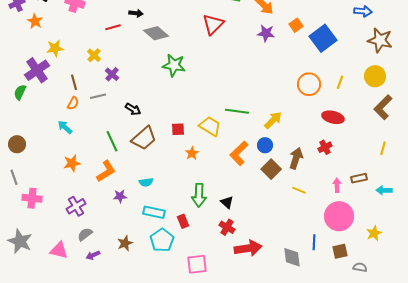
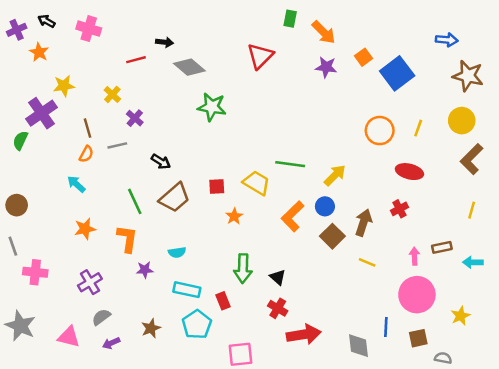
orange L-shape: (106, 171) -> (127, 239), turned -50

